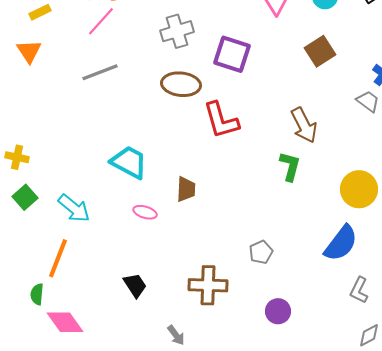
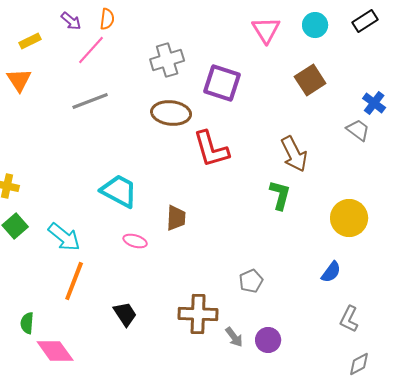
blue semicircle: (341, 243) -> (331, 272), size x0.6
orange line: (58, 258) -> (74, 281), moved
gray arrow: (176, 335) -> (234, 337), moved

